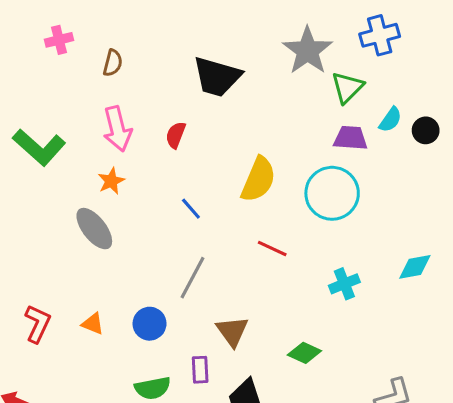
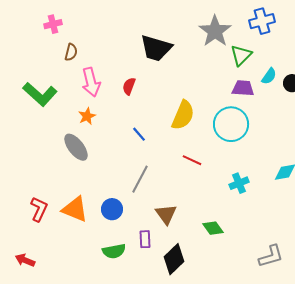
brown semicircle: (113, 63) -> (71, 52), moved
orange triangle: (93, 324) -> (75, 209), size x1.8
green diamond: (304, 353) -> (213, 228), turned 30

